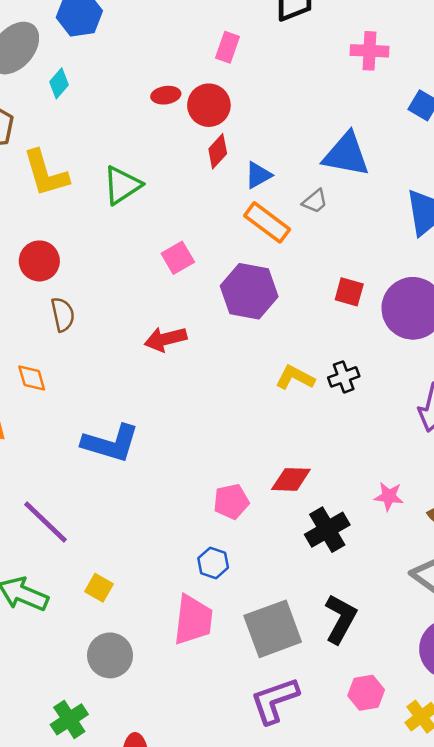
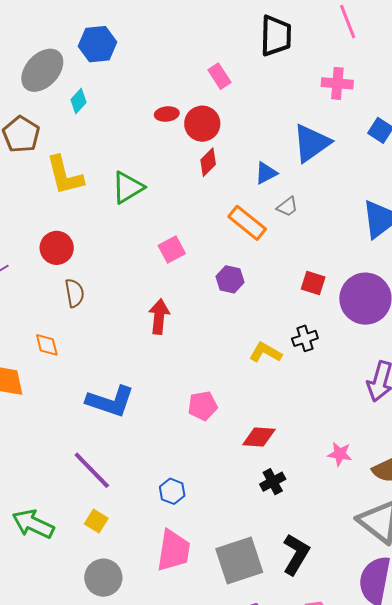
pink rectangle: (227, 47) -> (219, 76), turned -55
blue triangle: (346, 155) -> (312, 143), moved, turned -48
blue triangle: (258, 175) -> (266, 173), moved
purple hexagon: (249, 291) -> (230, 279), size x0.6
red arrow: (166, 339) -> (159, 317), turned 108
black cross: (344, 377) -> (305, 338), moved
pink pentagon: (231, 501) -> (203, 406), moved
purple line: (46, 522) -> (92, 470), moved
black cross: (327, 530) -> (273, 482), moved, size x0.7
blue hexagon: (213, 563) -> (172, 491), moved

